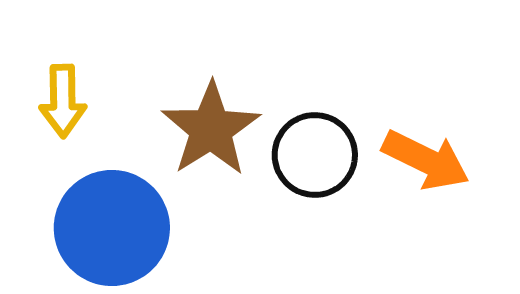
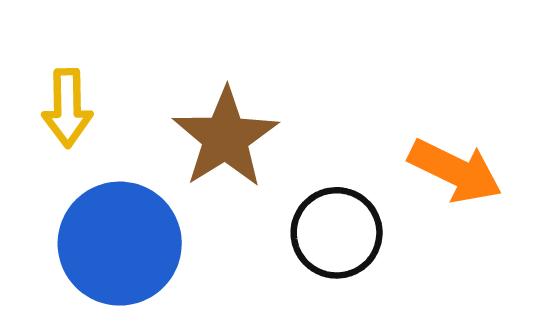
black circle: (315, 155) -> (337, 233), moved

